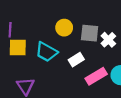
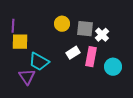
cyan trapezoid: (46, 52) -> (39, 62), moved
pink rectangle: (96, 76) -> (91, 57), moved, turned -48

